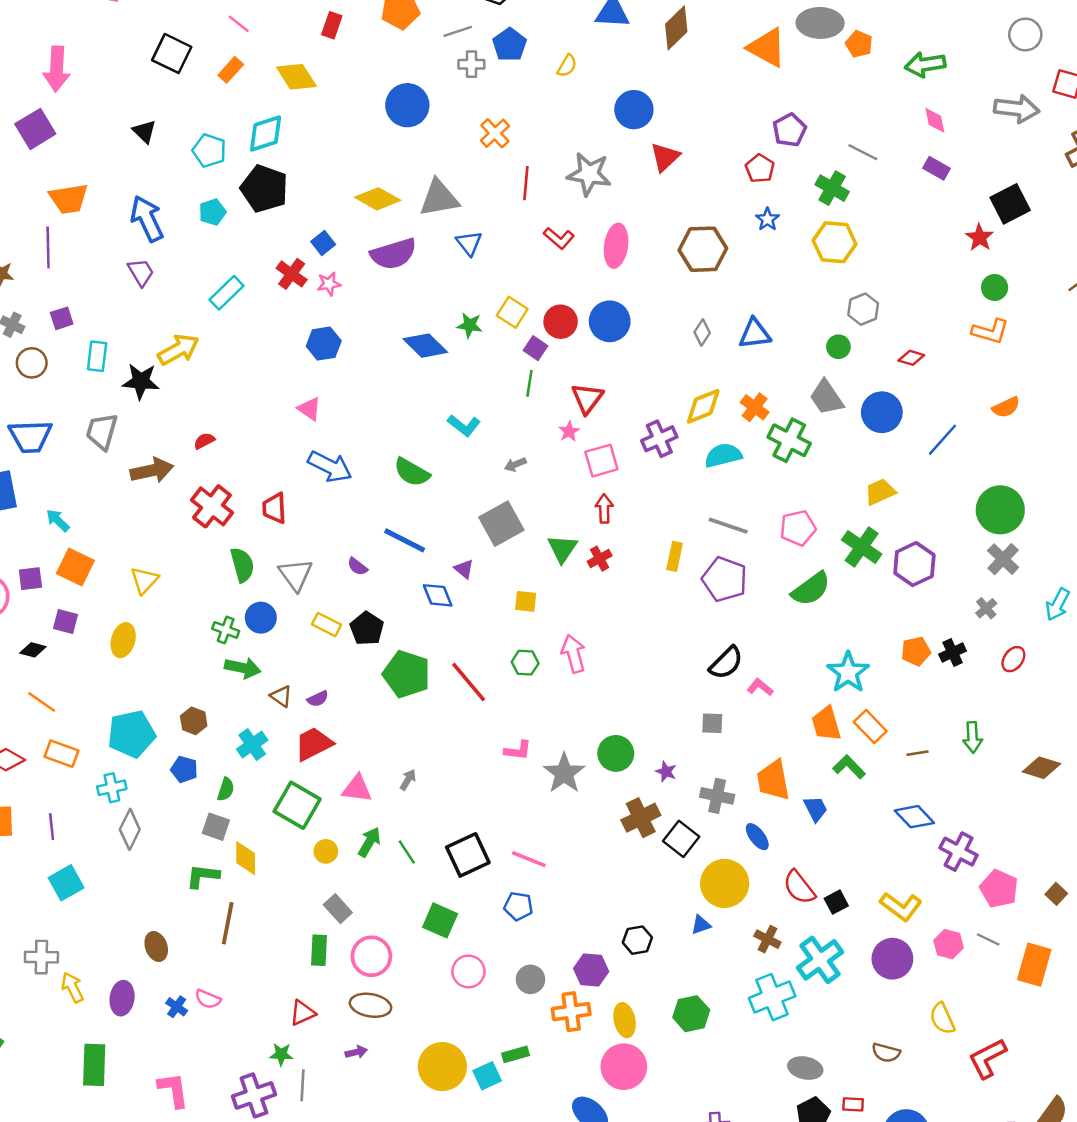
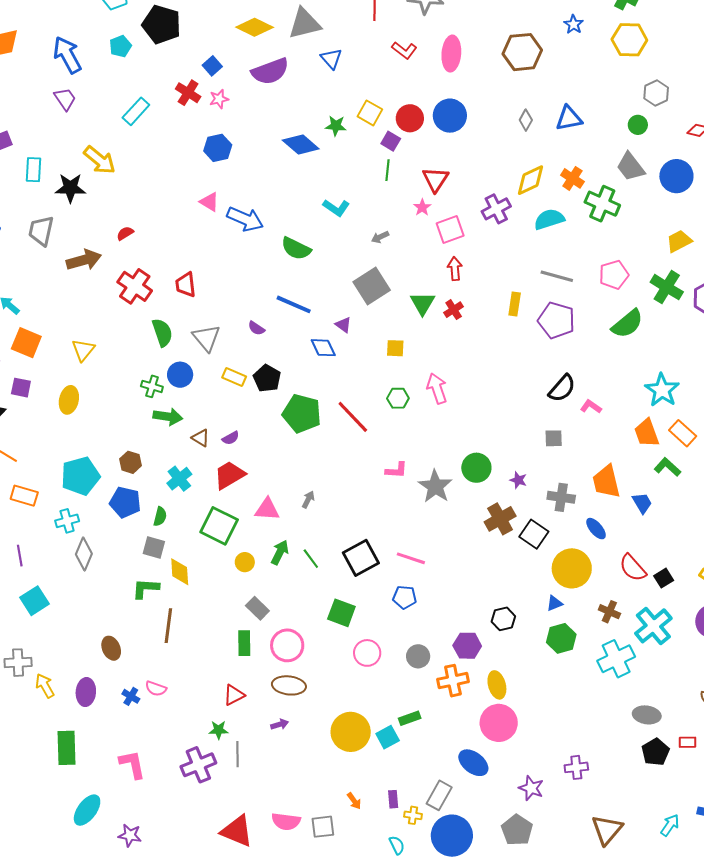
yellow arrow: (179, 350) -> (100, 160), turned 72
blue arrow: (330, 467) -> (245, 219), moved
blue pentagon: (184, 769) -> (125, 502), size x1.4
green hexagon: (691, 1014) -> (561, 638), moved

